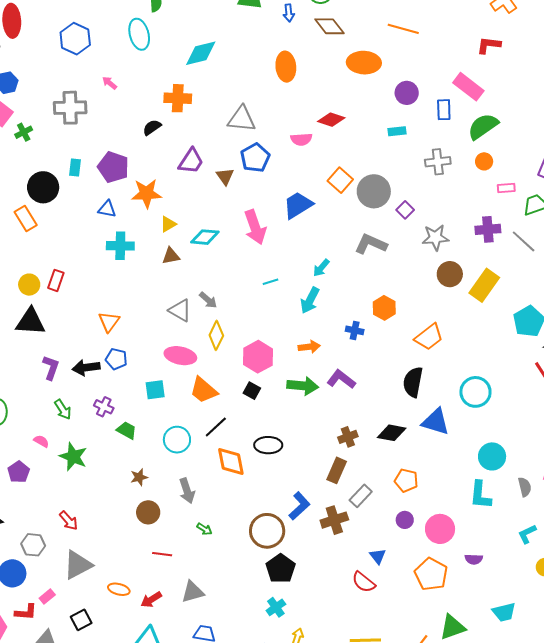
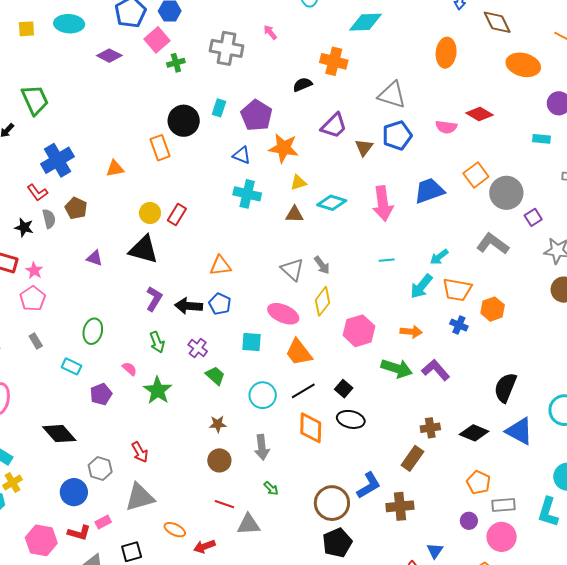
orange triangle: (109, 322) -> (220, 266), turned 35
orange trapezoid: (429, 337) -> (457, 290), moved, turned 36
black square: (252, 391) -> (344, 389), moved
gray rectangle: (361, 496) -> (504, 505), moved, turned 30
gray triangle: (193, 592) -> (249, 524), moved

